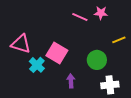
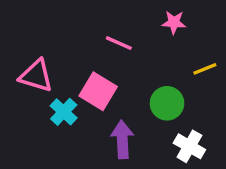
pink line: (80, 17) -> (119, 43), moved
purple arrow: (71, 81) -> (122, 139), size x1.5
white cross: (110, 85) -> (189, 146), turned 36

